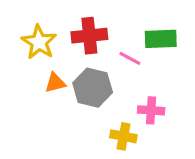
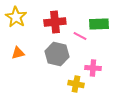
yellow star: (39, 42) -> (16, 17), moved
orange triangle: (55, 83) -> (18, 53), moved

